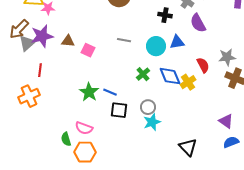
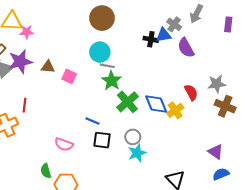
blue triangle: (177, 42) -> (164, 35), moved
cyan circle: (156, 46) -> (100, 52), moved
red line: (40, 70) -> (25, 105), moved
green cross: (143, 74) -> (127, 102), size x1.5
green star: (89, 92) -> (112, 81), moved
pink semicircle: (84, 128) -> (64, 144), moved

